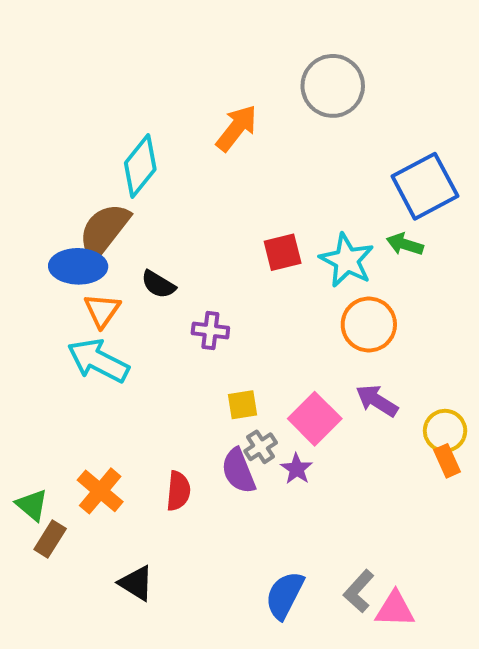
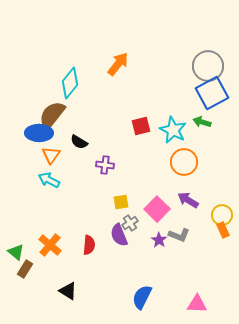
gray circle: (333, 86) -> (208, 66), moved
cyan arrow: (98, 361) -> (49, 180), size x0.7
purple star: (297, 469) -> (159, 240), moved
gray L-shape: (359, 591) -> (179, 235), moved, turned -110

